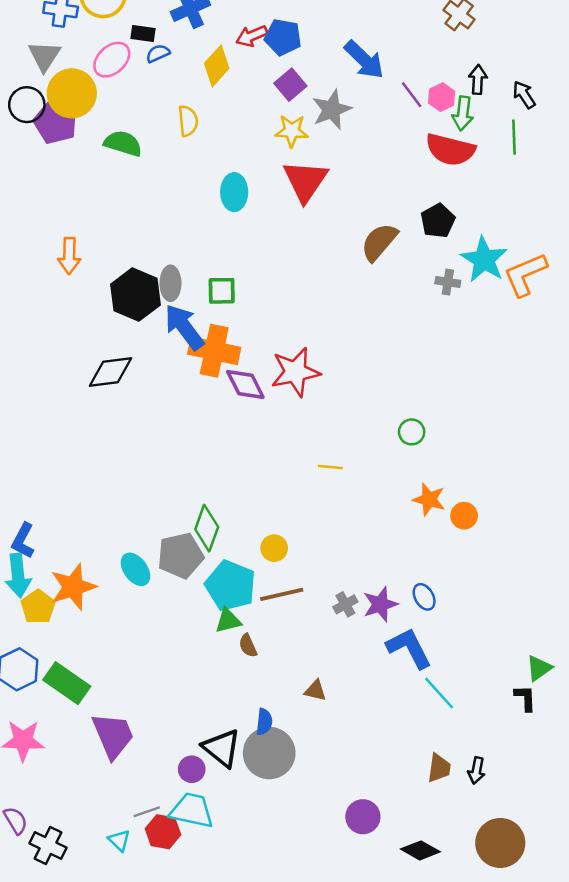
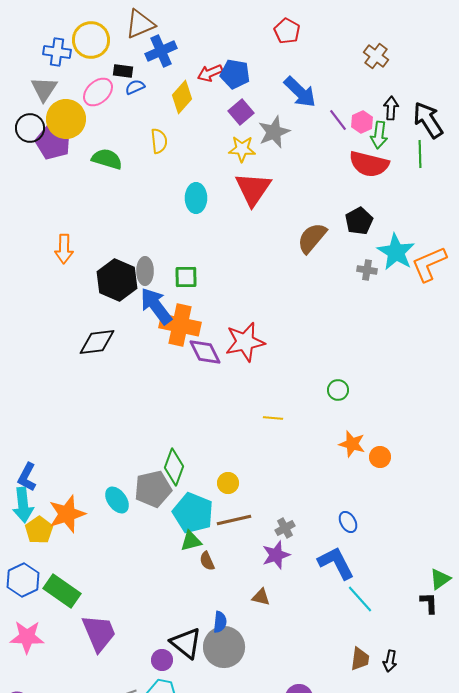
black arrow: (524, 95) -> (428, 120), size x1.6
purple star: (380, 604) -> (276, 555), moved

